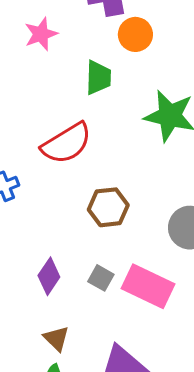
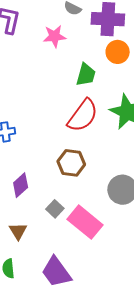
red semicircle: (67, 143) -> (83, 116), moved, turned -36
purple diamond: (49, 276) -> (21, 185), moved
brown triangle: (56, 338) -> (18, 231), moved

